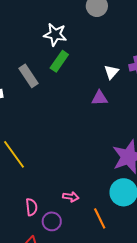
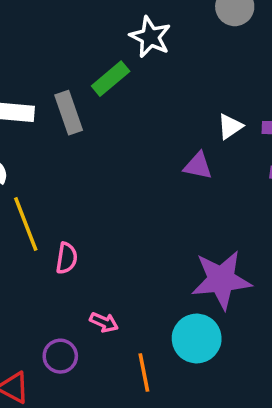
green rectangle: (59, 61) -> (111, 79), moved
gray rectangle: (28, 76) -> (69, 113), moved
pink semicircle: (31, 207) -> (67, 258), moved

